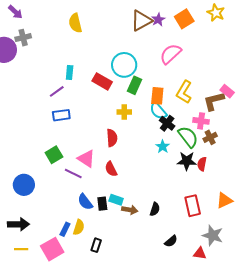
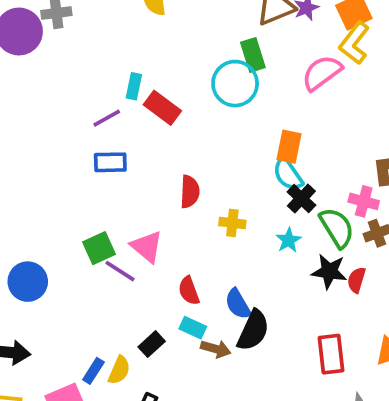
red rectangle: (102, 81) -> (162, 108), moved
green rectangle: (135, 85) -> (253, 55), moved, turned -48
yellow L-shape: (184, 92) -> (354, 43), moved
yellow cross: (124, 112) -> (232, 223), moved
red semicircle: (112, 138) -> (190, 192), moved
green square: (54, 155) -> (99, 248), moved
red semicircle: (111, 169) -> (189, 291), moved
blue semicircle: (85, 202) -> (238, 304), moved
black rectangle: (102, 204) -> (152, 344), moved, turned 48
black semicircle: (155, 209) -> (253, 330), moved, size x1.6

